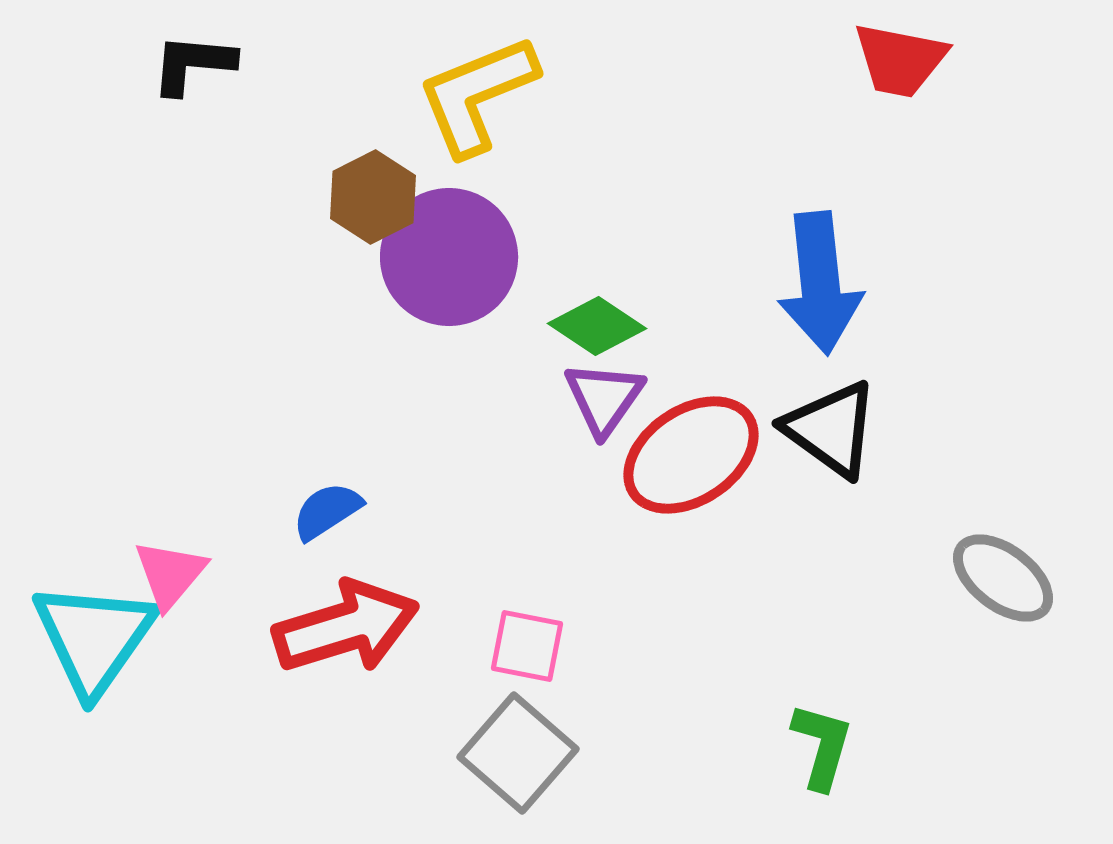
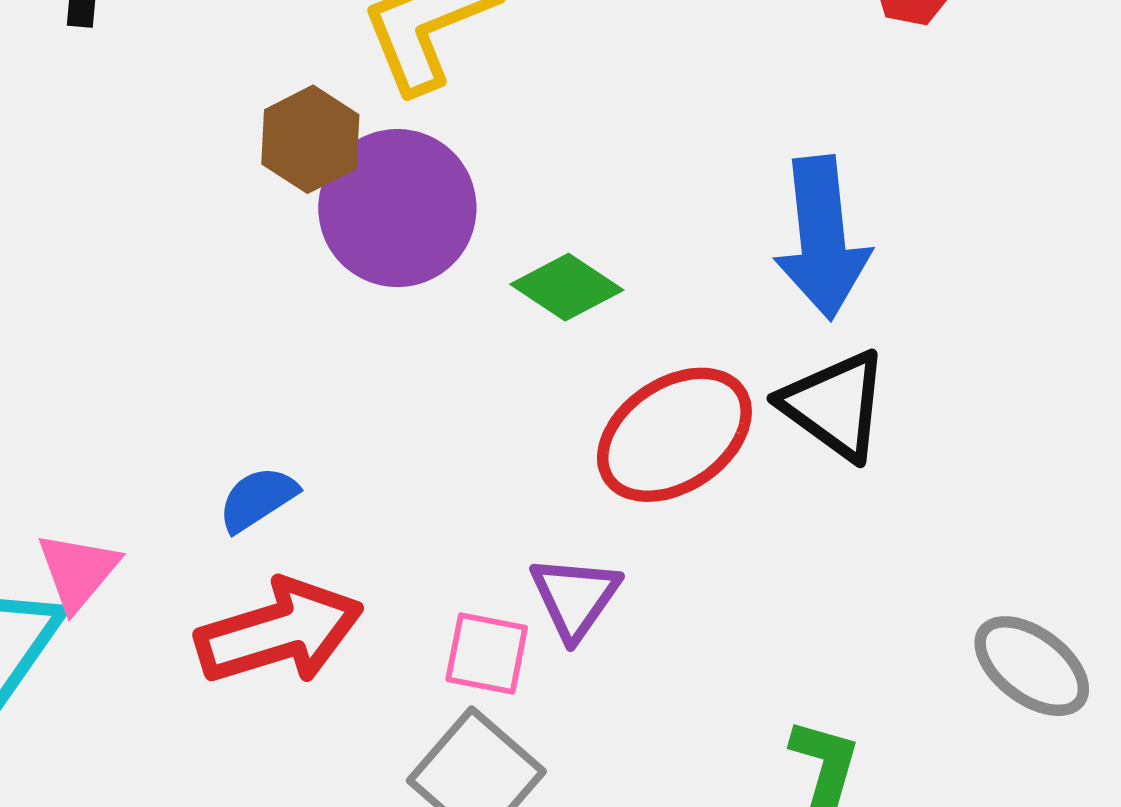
purple triangle: (604, 398) -> (575, 597), moved
gray ellipse: (1003, 578) -> (1032, 666), moved

